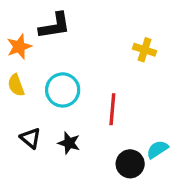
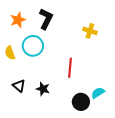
black L-shape: (55, 26) -> (46, 19), moved, turned -55
orange star: (19, 47) -> (18, 20), moved
cyan circle: (63, 90) -> (33, 46), moved

